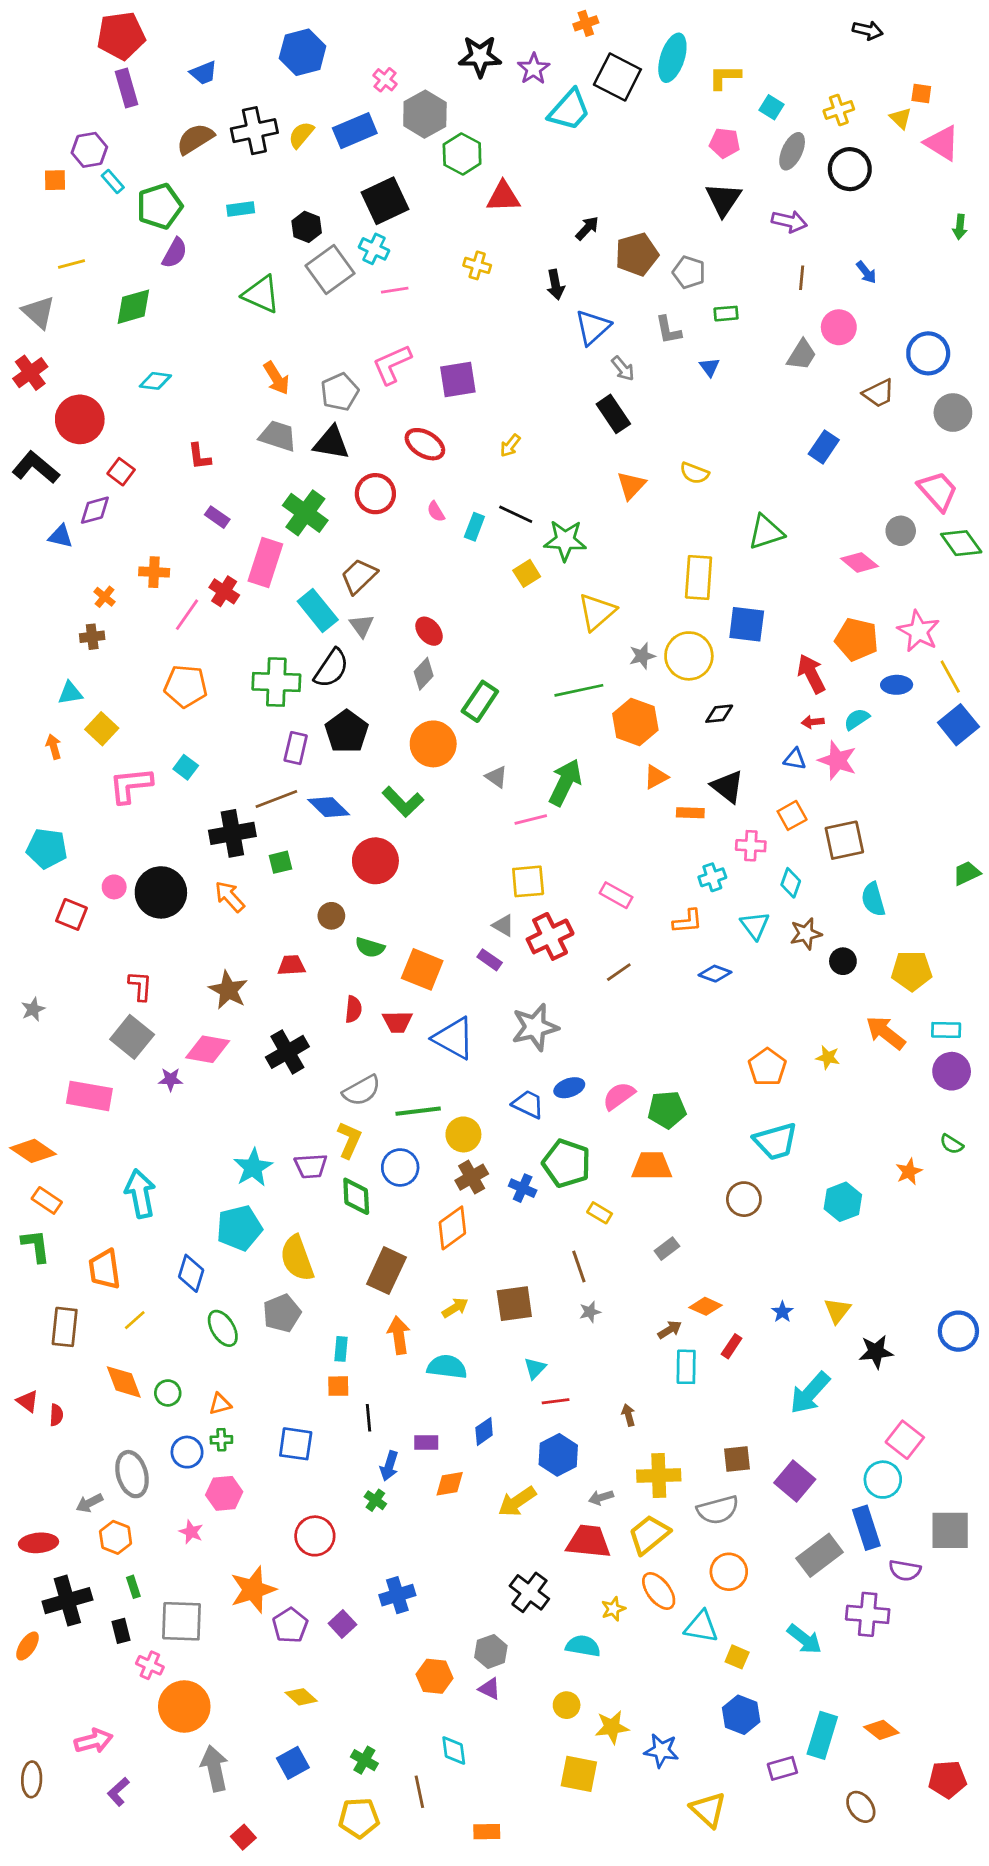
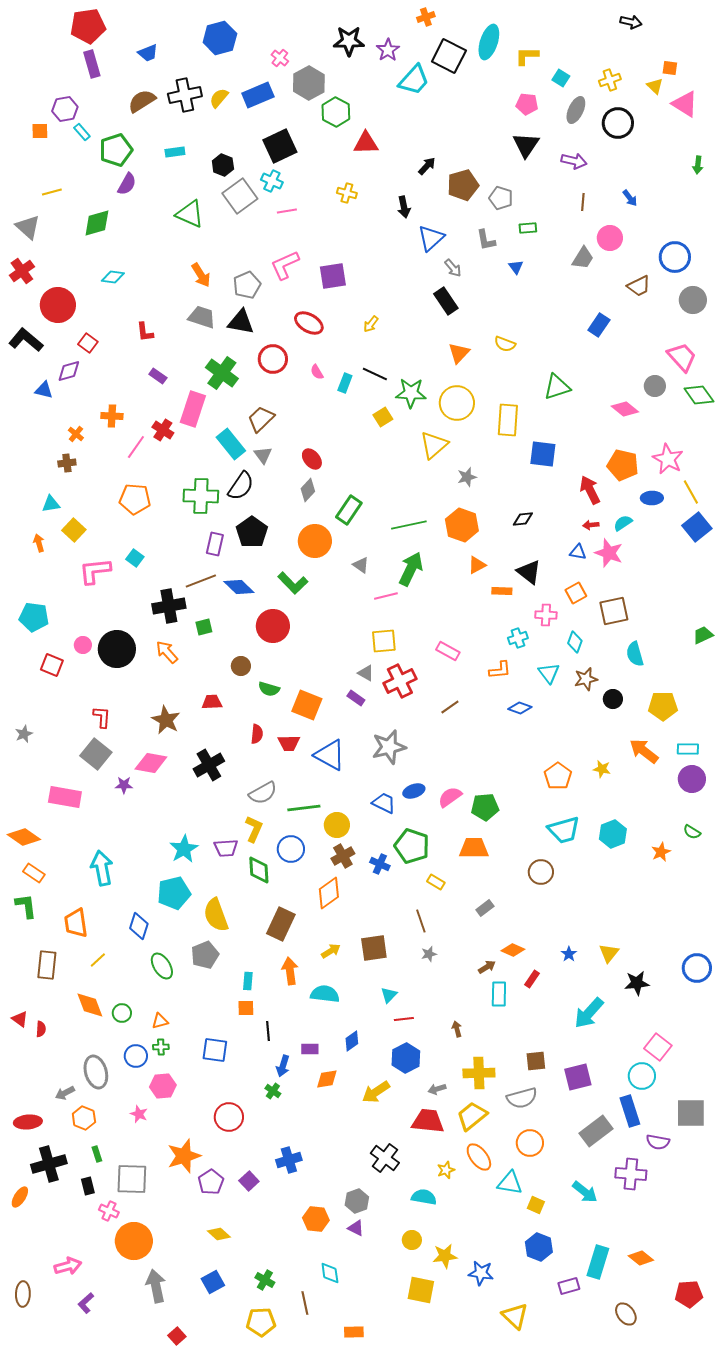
yellow circle: (689, 656) -> (457, 403), moved
green line: (579, 690) -> (409, 525), moved
cyan hexagon: (843, 1202) -> (613, 834), moved
purple square: (795, 1481) -> (578, 1077), turned 36

